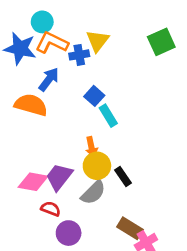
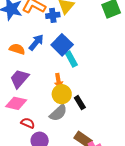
blue arrow: (49, 79) -> (36, 42), moved
blue square: (94, 96) -> (62, 45), size x1.5
orange semicircle: (31, 105) -> (17, 49), size x0.7
purple trapezoid: (59, 177) -> (19, 79), moved

